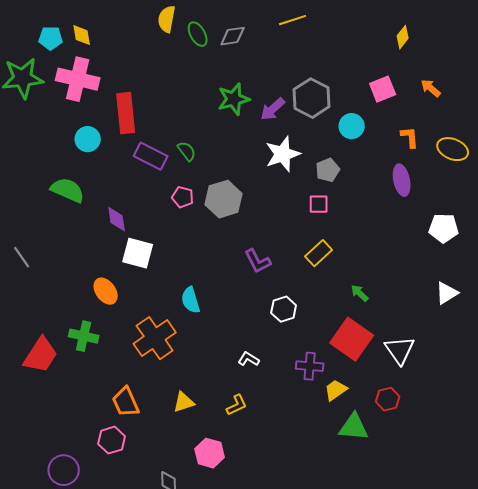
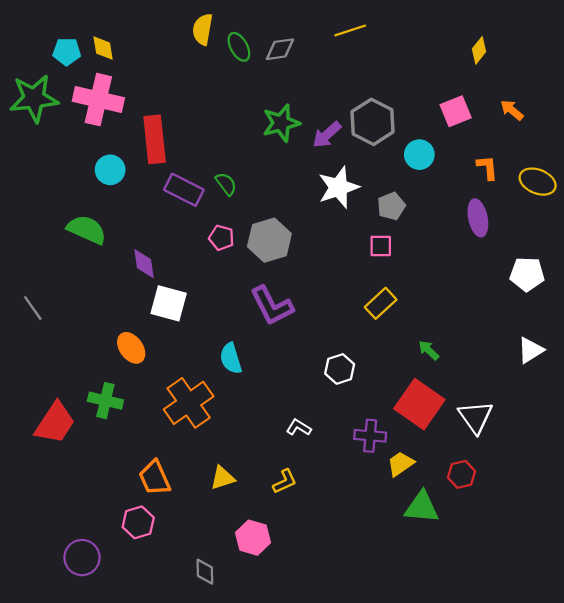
purple L-shape: (258, 261) -> (272, 306), moved, size x1.4

